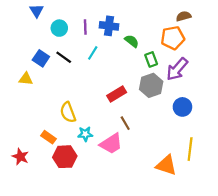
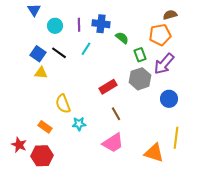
yellow triangle: (26, 79) -> (41, 73), moved
pink trapezoid: (111, 144) -> (113, 143), moved
red hexagon: (65, 157) -> (42, 156), moved

